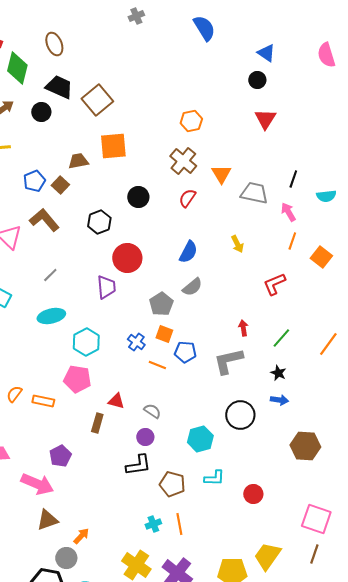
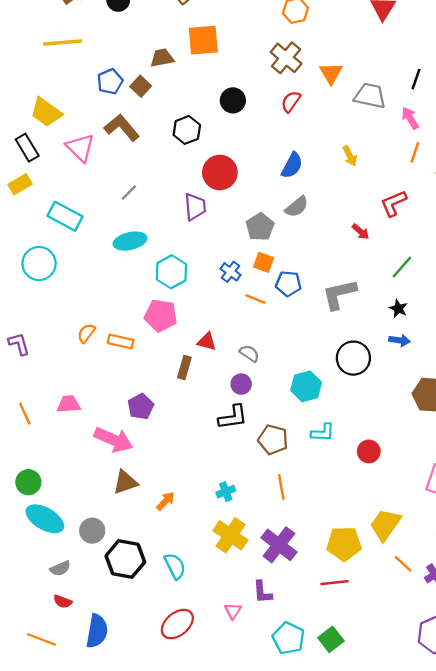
red arrow: (243, 328) -> (361, 232), moved, turned 140
cyan cross: (153, 524) -> (226, 492), moved
gray circle: (66, 558) -> (92, 531), moved

